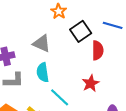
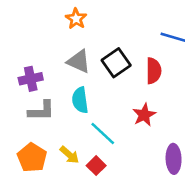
orange star: (59, 11) -> (76, 19), moved
black square: (81, 31) -> (116, 63), moved

